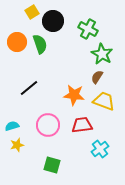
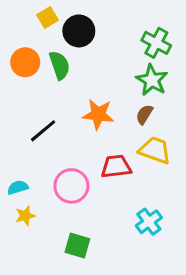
green cross: (88, 29) -> (156, 43), moved
orange star: (74, 95) -> (98, 114), moved
red trapezoid: (82, 125) -> (116, 167), moved

